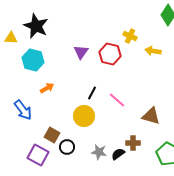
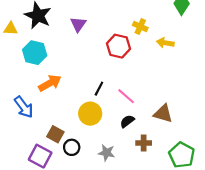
purple triangle: (81, 52) -> (78, 24), moved
orange arrow: (47, 88) -> (50, 83), size x1.5
black semicircle: (118, 154) -> (127, 121), moved

